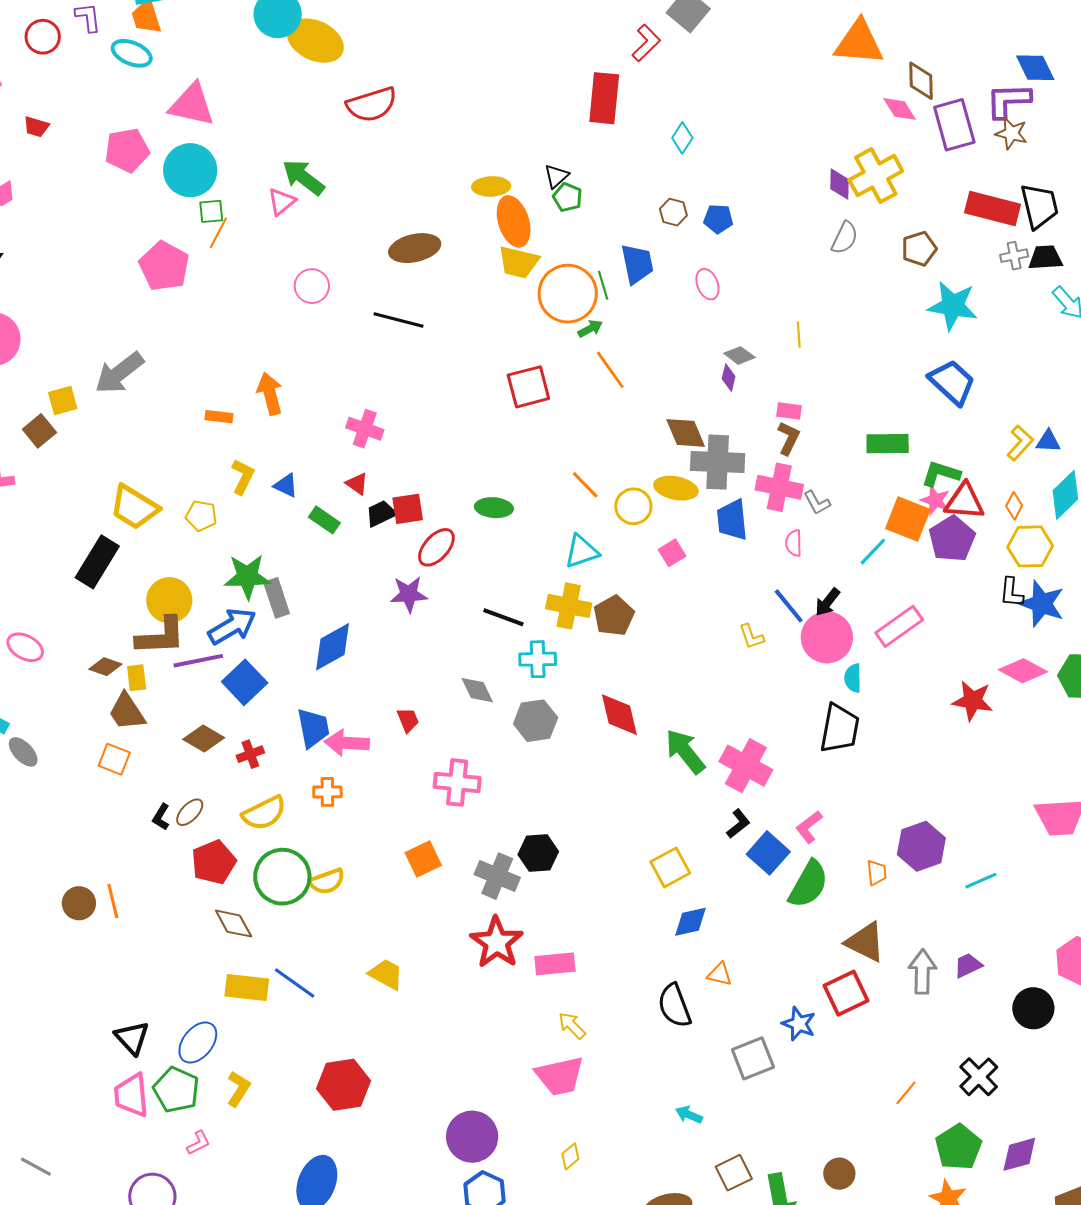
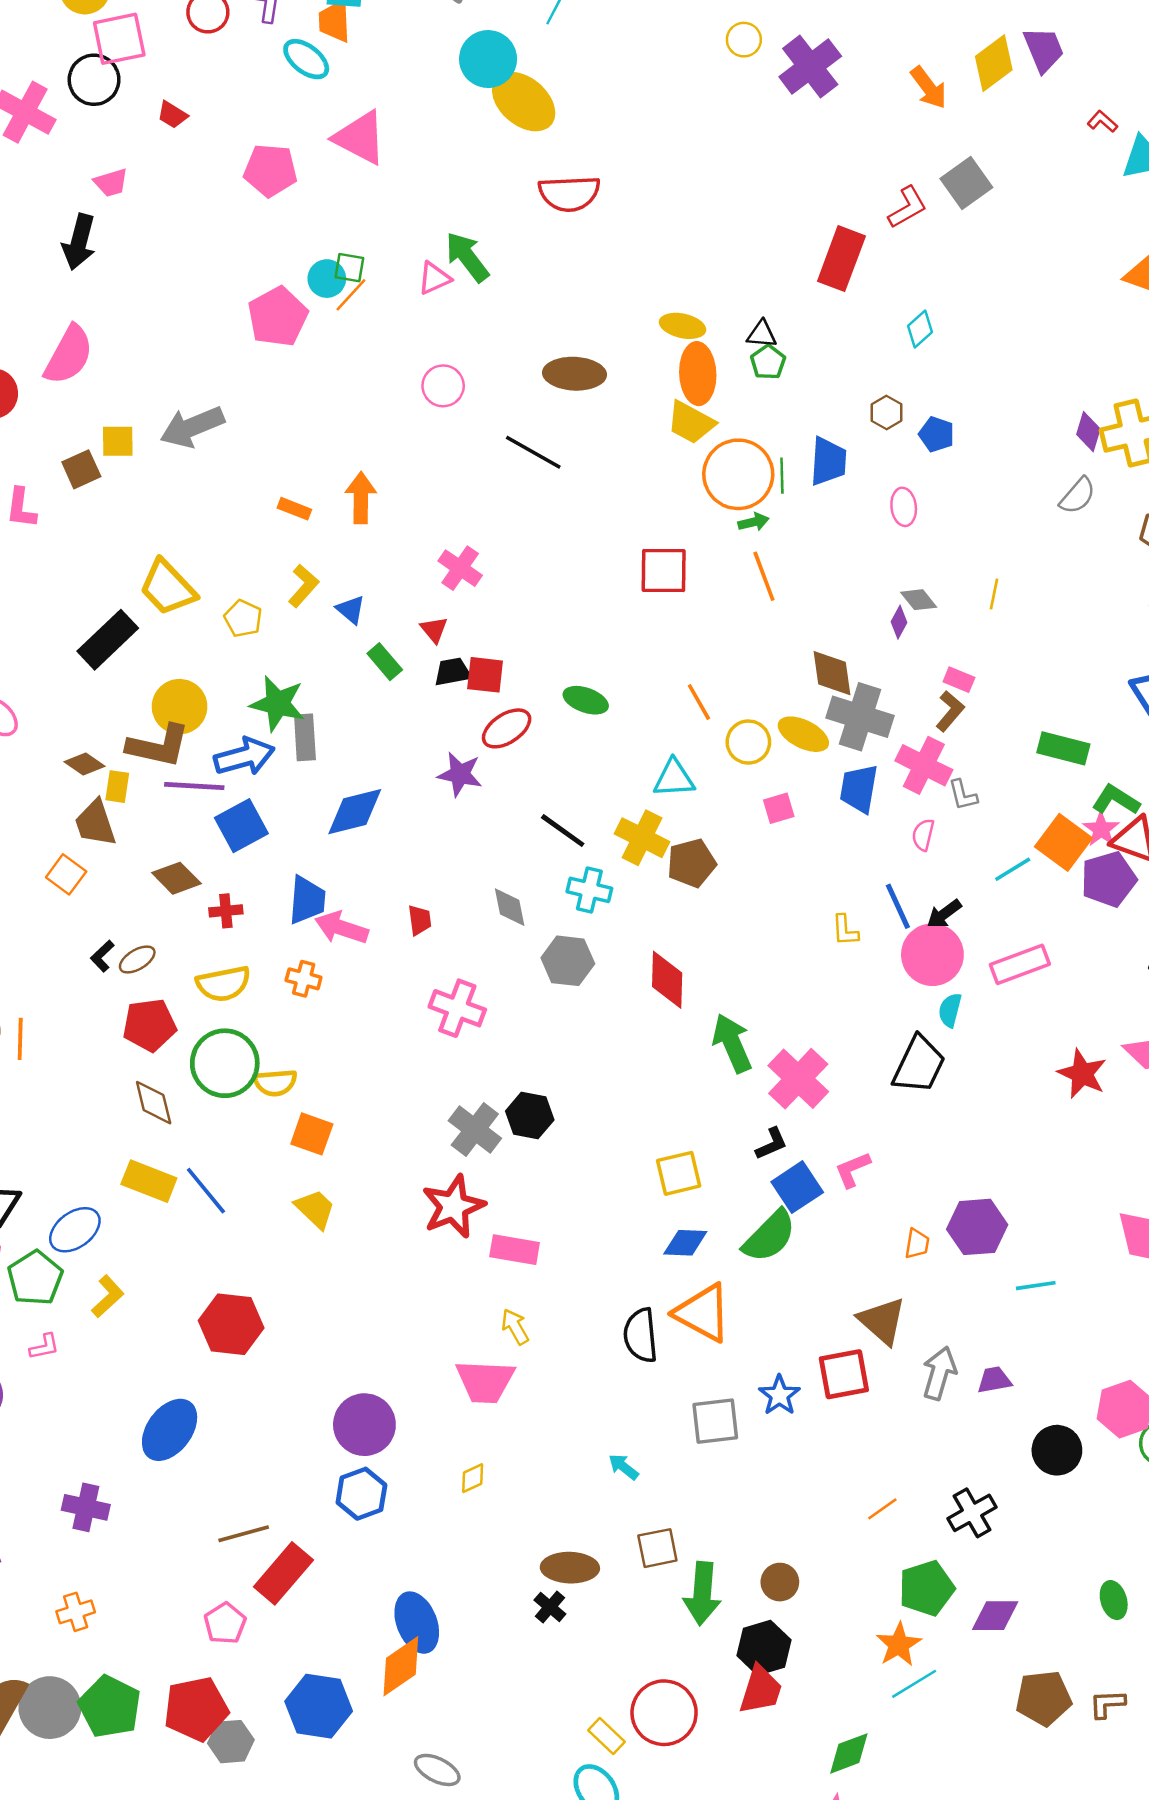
cyan circle: (190, 170) -> (327, 279), moved, size x0.6
black triangle: (556, 176) -> (762, 334), turned 32
orange square: (423, 859) -> (312, 1134), moved, turned 30
green semicircle: (808, 884) -> (769, 1236), moved
orange triangle: (720, 974) -> (703, 1313), size x2.0

